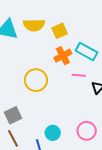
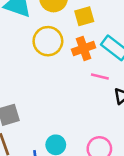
yellow circle: (36, 80) -> (48, 41), moved

